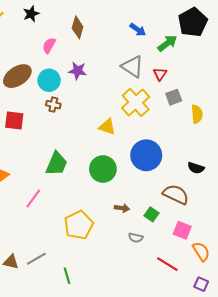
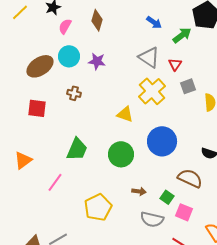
pink semicircle: (49, 45) -> (65, 26), moved
cyan circle: (49, 80) -> (69, 56), moved
pink square: (182, 230) -> (184, 212), moved
gray semicircle: (136, 238) -> (152, 219), size x1.6

